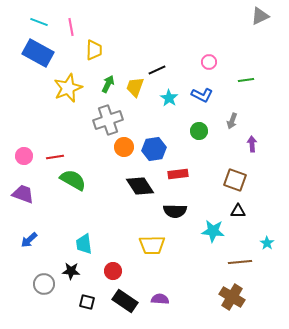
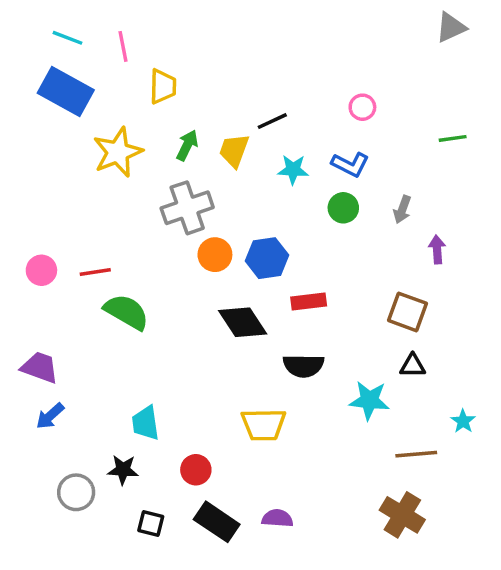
green line: (246, 80) -> (453, 138), moved
cyan star: (169, 98) -> (293, 170), turned -30
green circle: (199, 131) -> (343, 208), moved
purple trapezoid: (23, 194) -> (40, 367), moved

